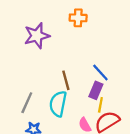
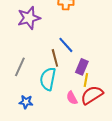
blue line: (100, 73) -> (66, 45), moved
gray line: (27, 103) -> (20, 67), moved

